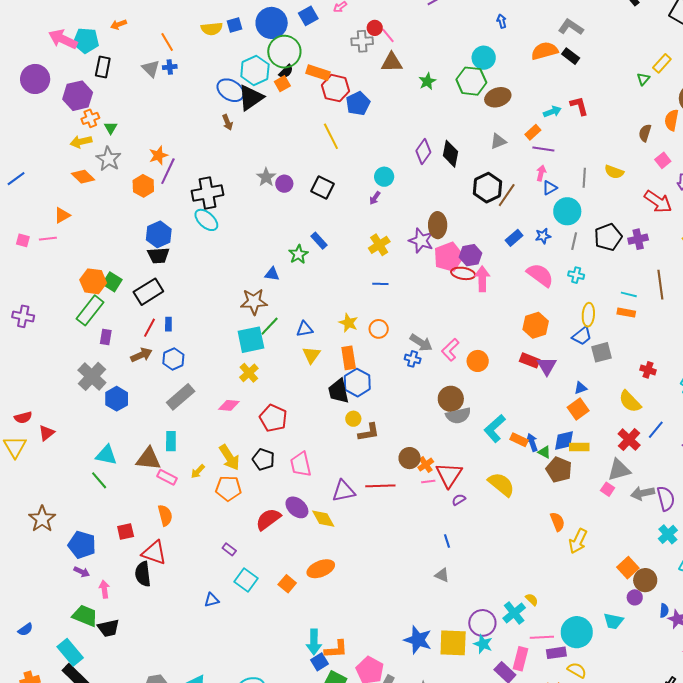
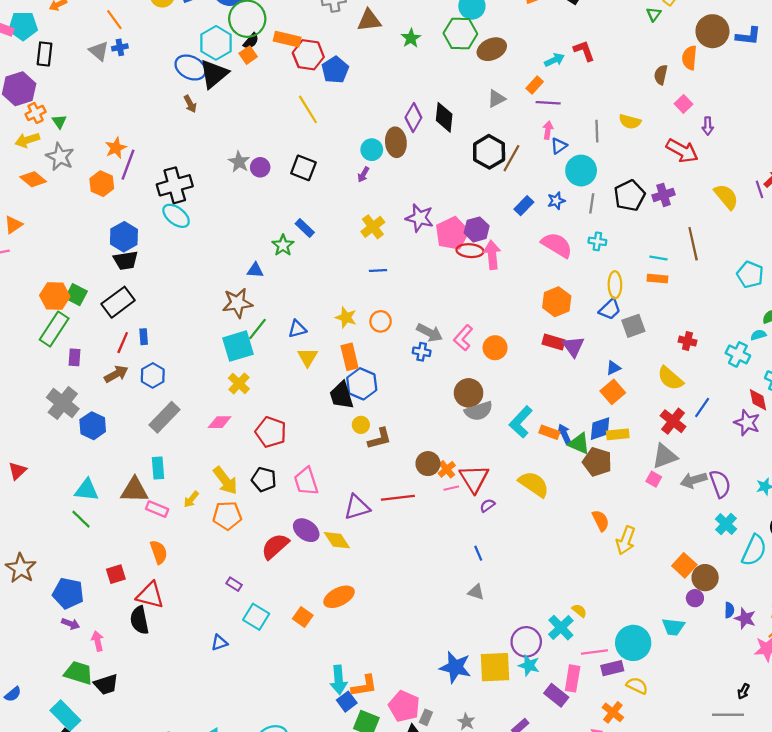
brown ellipse: (438, 225) -> (396, 142), moved
green triangle: (544, 452) -> (579, 444), size x1.5

